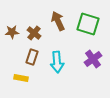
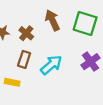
cyan arrow: (57, 62) -> (51, 65), turned -125

